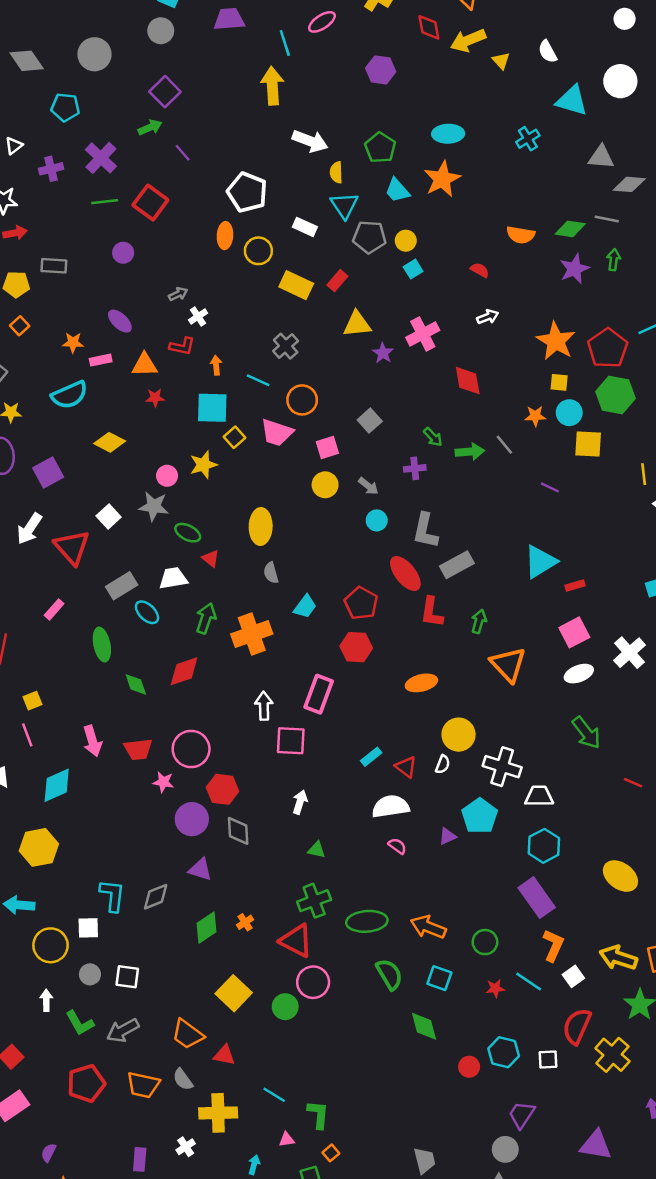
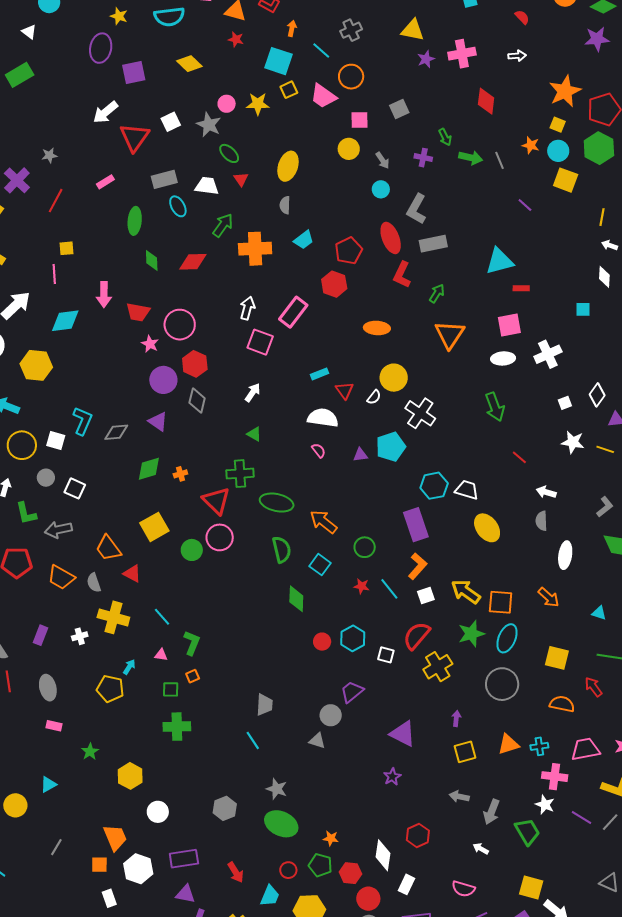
white trapezoid: (539, 796) -> (467, 490), moved

